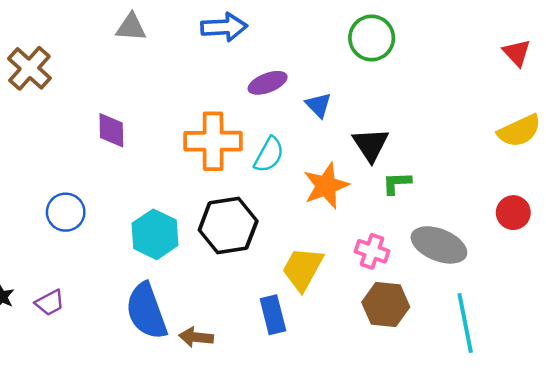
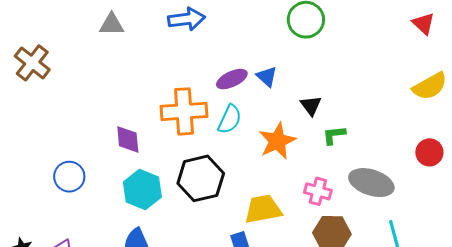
purple ellipse: (268, 83) -> (232, 79), moved
purple diamond: (111, 130) -> (128, 139), moved
black triangle: (371, 145) -> (311, 106), size x0.7
yellow trapezoid: (303, 269) -> (263, 209), turned 54

